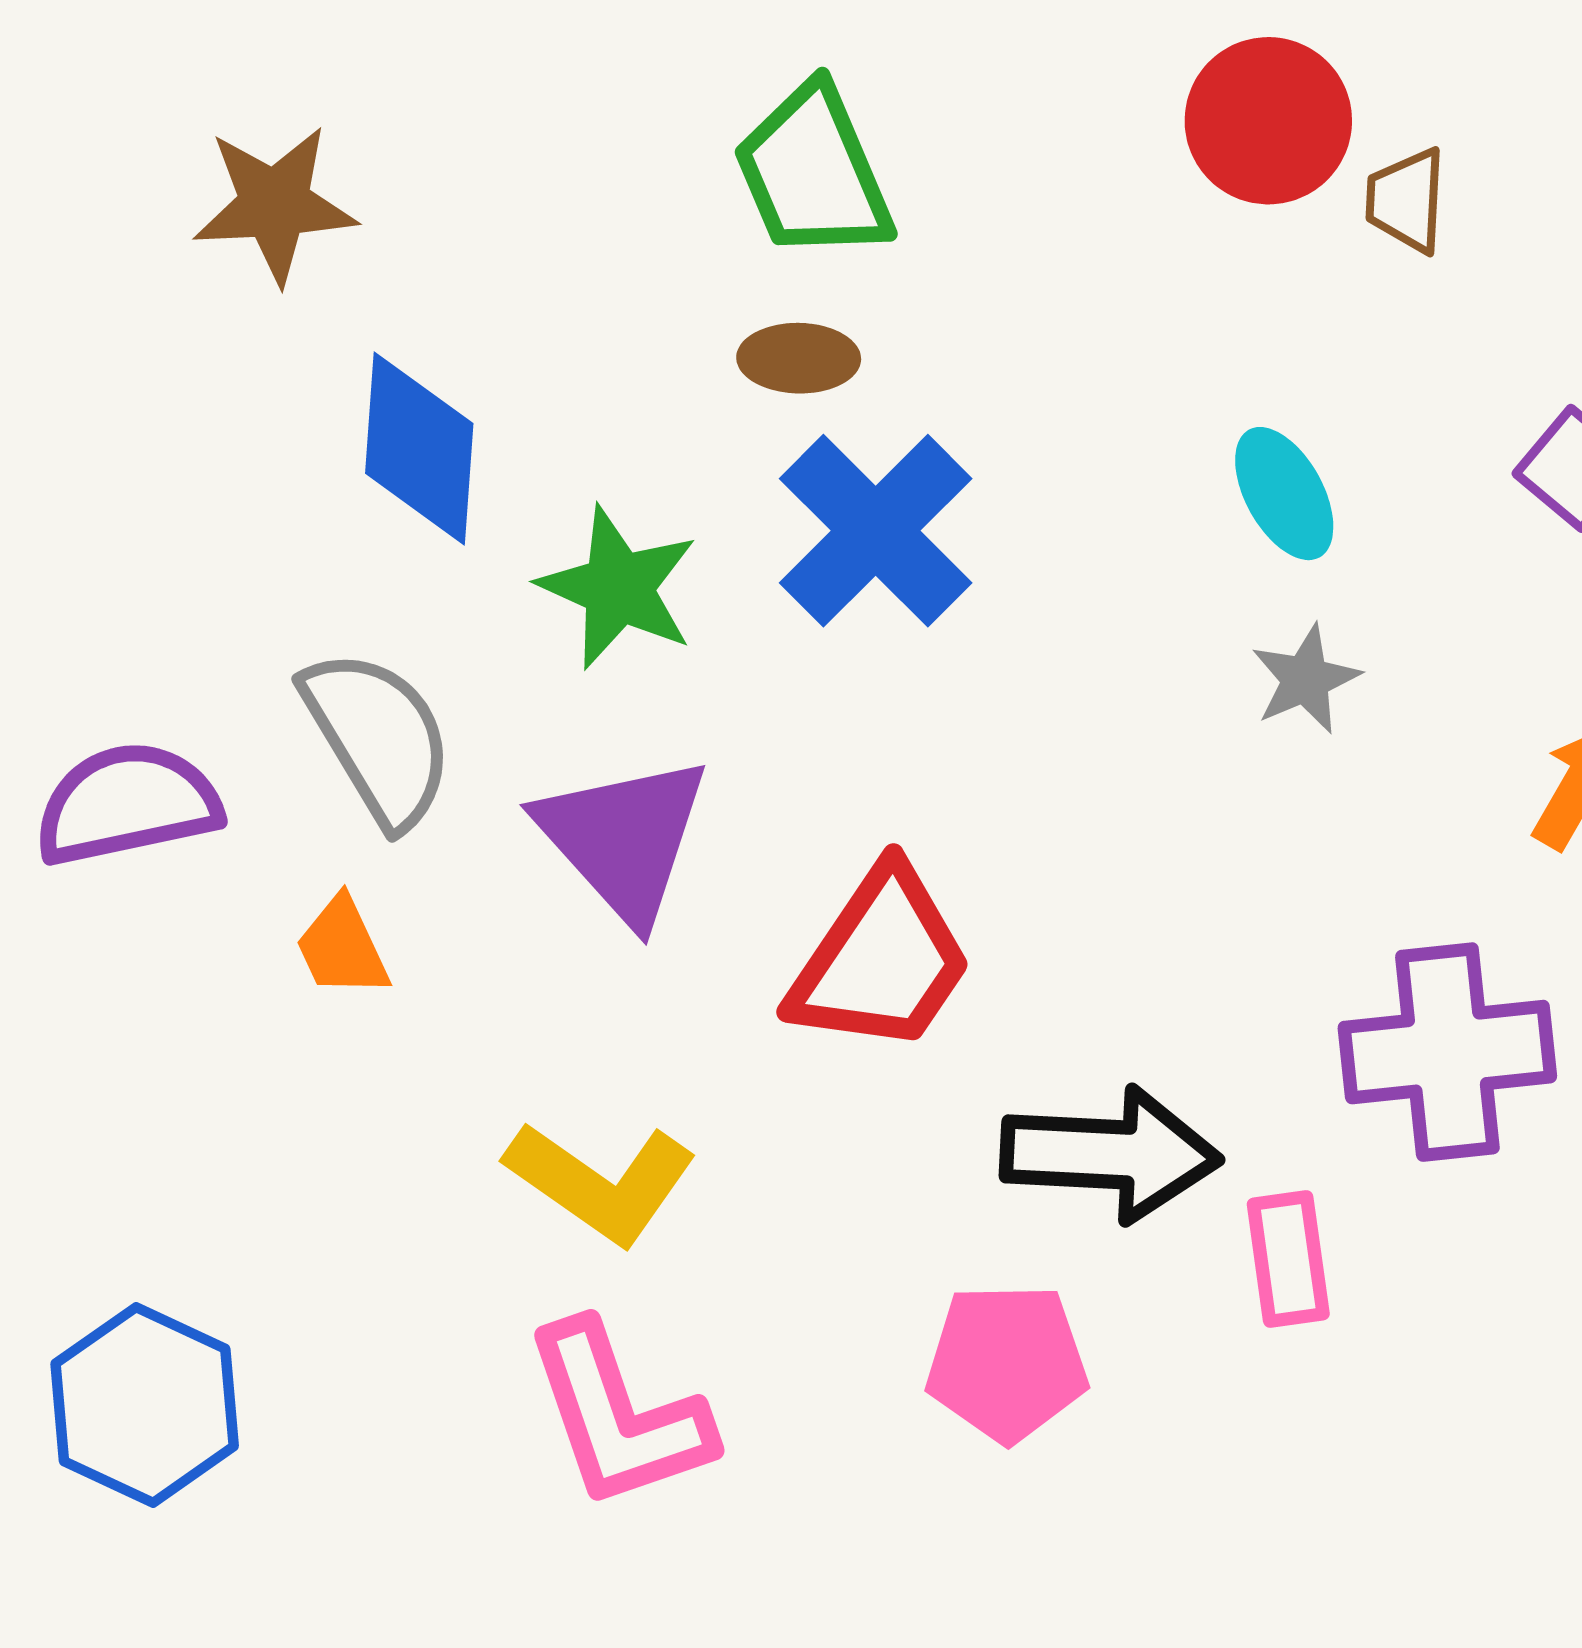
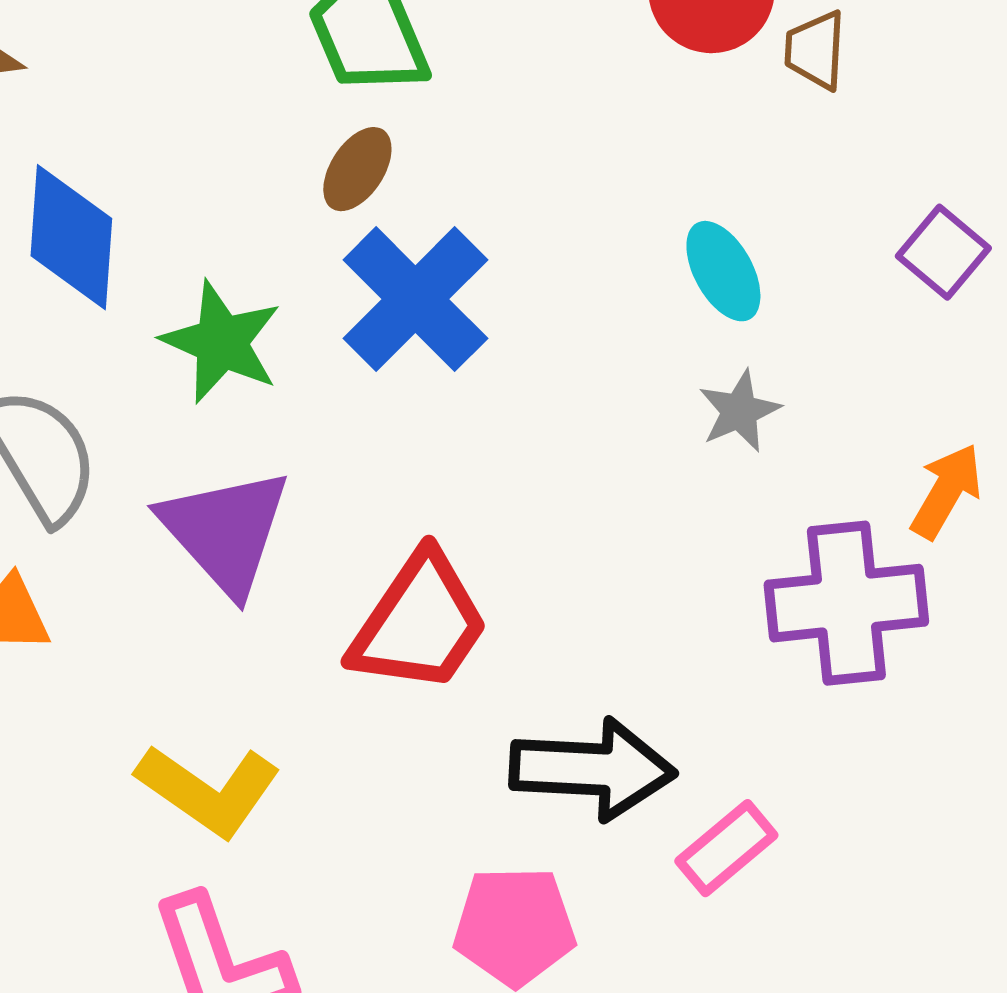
brown ellipse: (799, 358) -> (357, 169), turned -58
purple cross: (1447, 1052) -> (846, 603), moved
pink rectangle: (1288, 1259) -> (726, 848), turned 58

